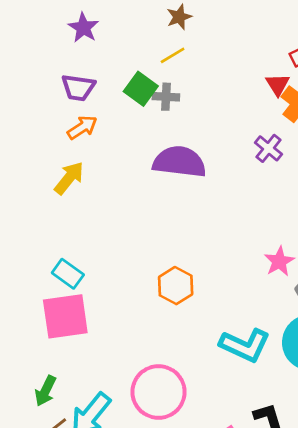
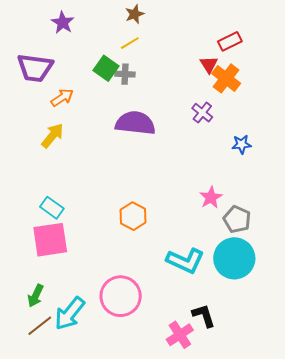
purple trapezoid: (78, 88) -> (35, 68), moved, size x1.4

